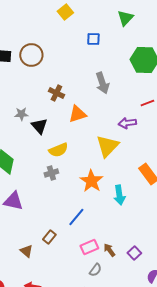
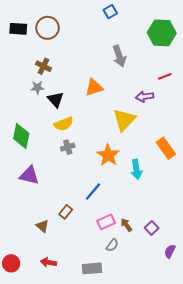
blue square: (93, 39) -> (110, 12), turned -32
brown cross: (56, 93) -> (43, 66), moved
yellow semicircle: (58, 150) -> (64, 124), moved

